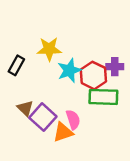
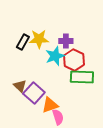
black rectangle: (16, 65) -> (23, 42), moved
purple cross: (115, 67) -> (66, 41), moved
pink semicircle: (73, 120) -> (58, 117), moved

